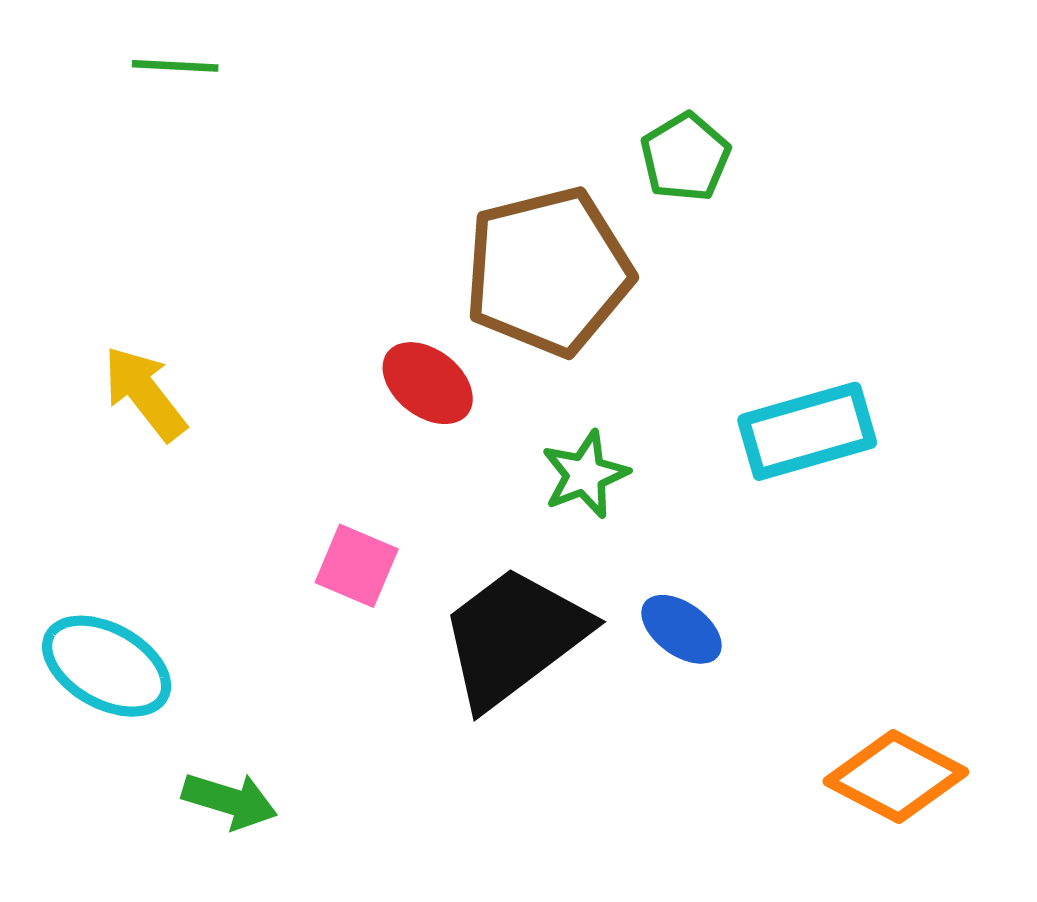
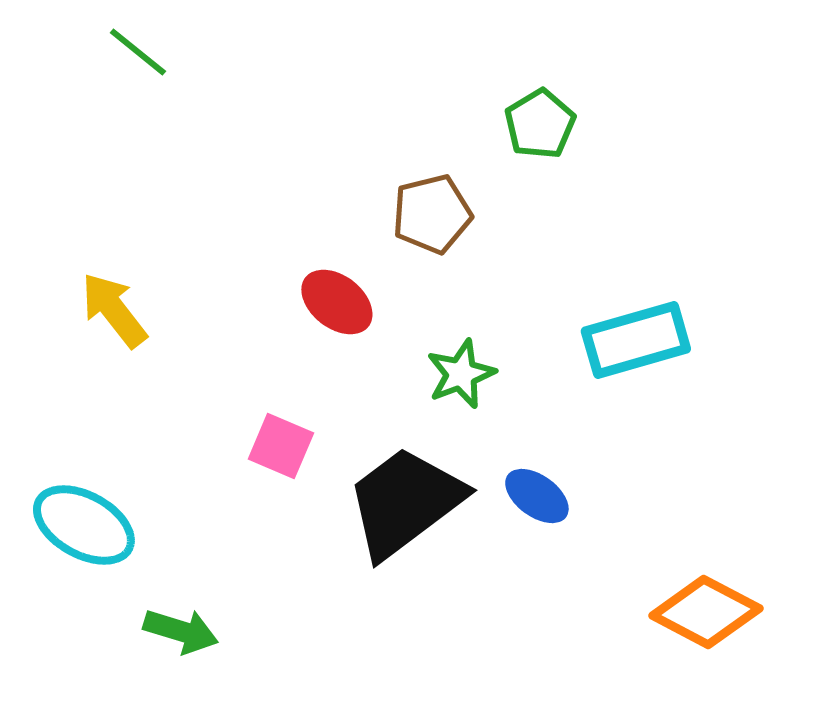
green line: (175, 66) -> (138, 52), turned 36
brown pentagon: (548, 271) -> (432, 214), size x0.6

